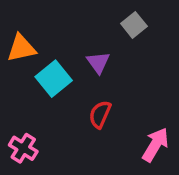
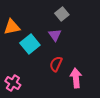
gray square: (134, 25) -> (62, 14), moved
pink arrow: (155, 145) -> (76, 78), moved, turned -36

